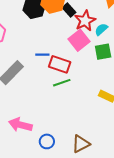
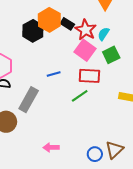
red rectangle: (60, 64) -> (89, 76), moved
pink arrow: (20, 125) -> (51, 147), size x0.7
blue circle: (47, 141) -> (95, 154), moved

